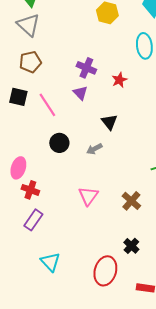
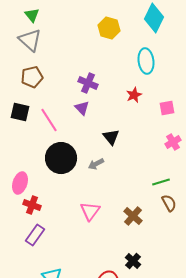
red star: (119, 80) -> (134, 95), moved
black circle: (59, 143) -> (61, 158), size x1.6

